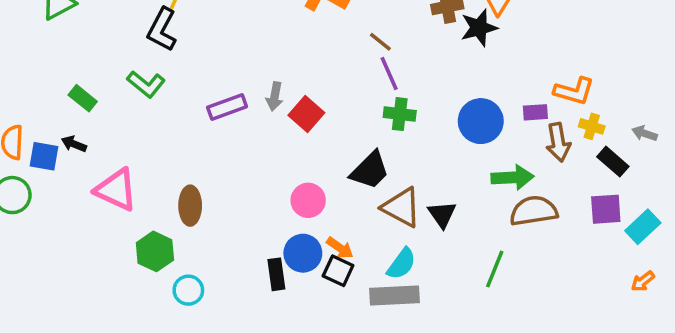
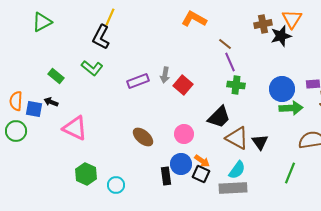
green arrow: (512, 177) -> (291, 108), moved
brown ellipse: (190, 206) -> (143, 137), moved, turned -50
green hexagon: (155, 251) -> (86, 174), moved

